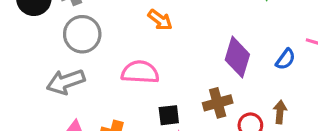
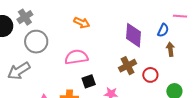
gray arrow: (66, 82) -> (19, 71), moved
brown arrow: (280, 112) -> (170, 49), moved
black square: (169, 115) -> (89, 81), moved

